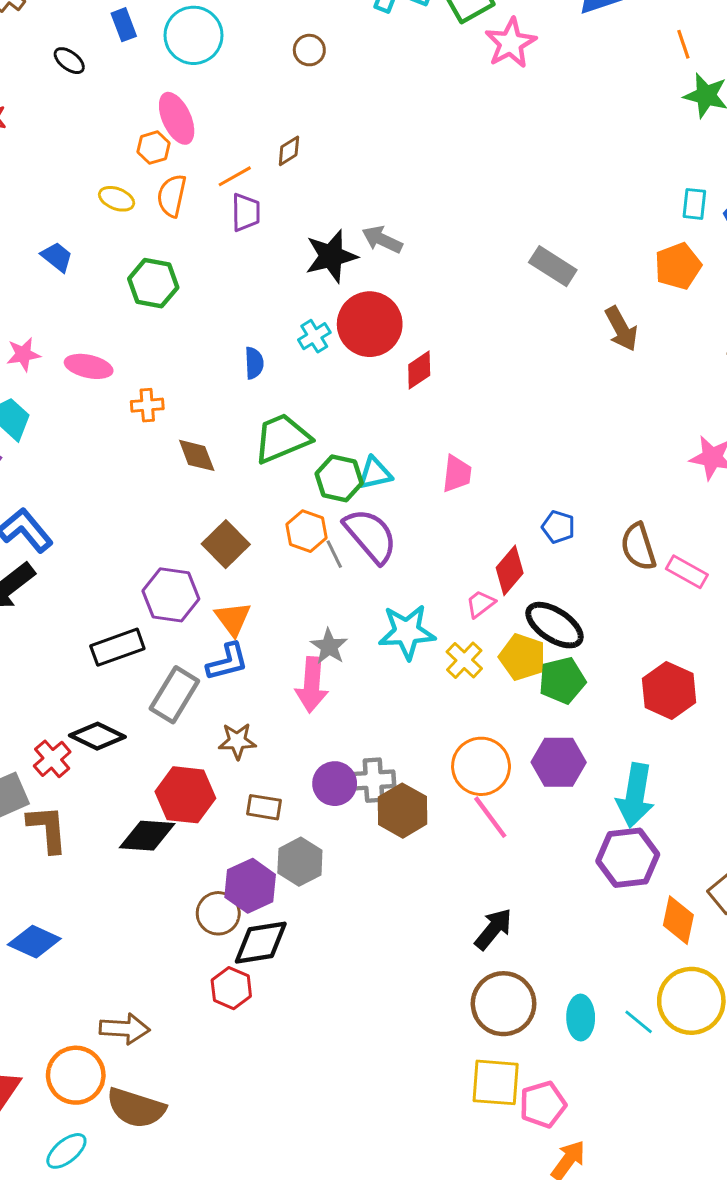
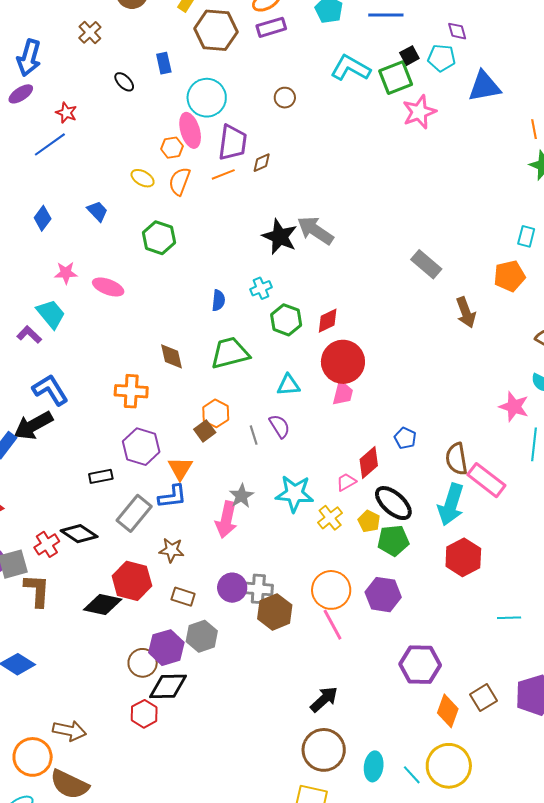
cyan circle: (194, 35) -> (207, 98), moved
purple trapezoid: (246, 212) -> (233, 143), moved, size x1.4
gray arrow: (382, 240) -> (315, 230), size x1.4
black star: (331, 256) -> (280, 237), turned 30
red circle: (370, 324) -> (343, 362), moved
orange cross: (147, 405) -> (131, 391), moved, size x1.5
green hexagon: (339, 478) -> (286, 320), moved
orange hexagon: (307, 531) -> (216, 413), moved
purple semicircle: (370, 536) -> (279, 426), size x0.6
brown square: (226, 544) -> (205, 431), moved, size x0.7
pink rectangle: (687, 572) -> (486, 480), size x1.4
black rectangle: (117, 647) -> (101, 476), size x0.7
yellow pentagon: (522, 657) -> (369, 521), size x0.7
cyan arrow: (635, 795) -> (451, 505), moved

